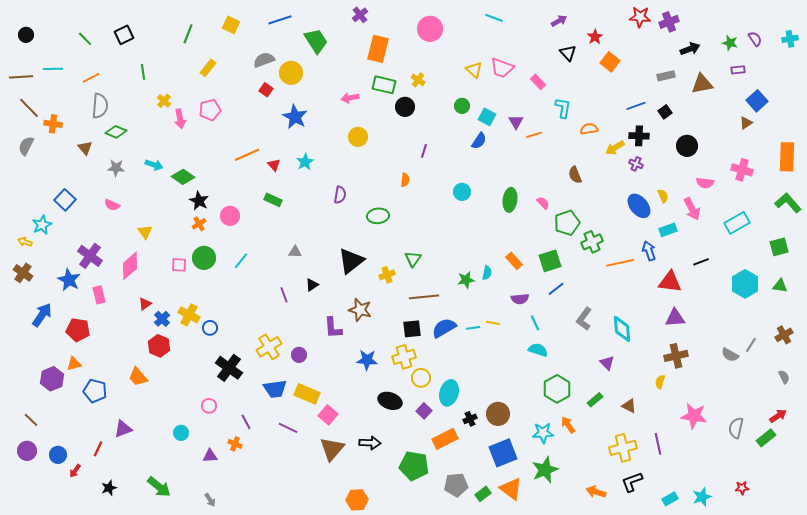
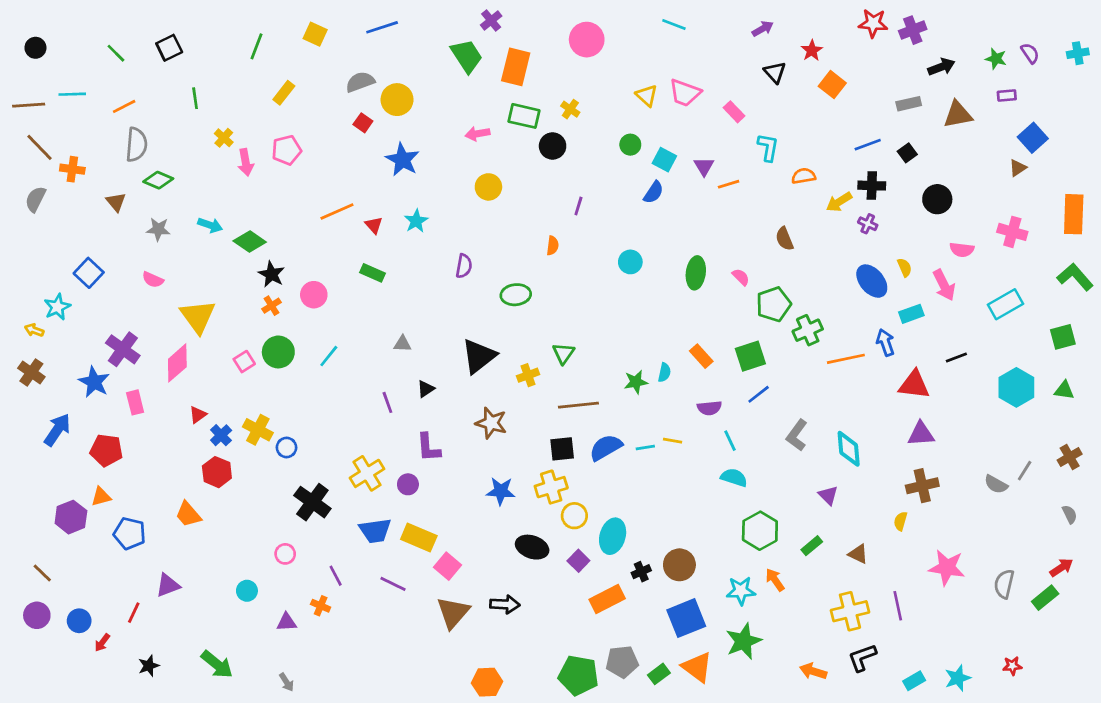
green trapezoid: (316, 41) -> (467, 56), moved
yellow triangle: (145, 232) -> (198, 317), size x1.8
pink square: (179, 265) -> (244, 362), turned -35
purple L-shape: (333, 328) -> (428, 447), moved
green pentagon: (414, 466) -> (578, 675), moved

